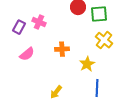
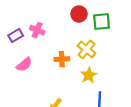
purple rectangle: (19, 27) -> (16, 35), turned 32
yellow cross: (104, 40) -> (87, 49), moved

